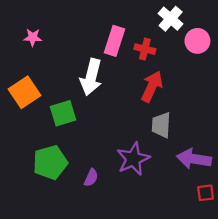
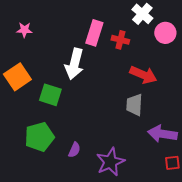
red arrow: (152, 86) -> (143, 75), moved, turned 88
green square: (63, 113) -> (50, 95), turned 35
purple star: (133, 159) -> (110, 162), moved

